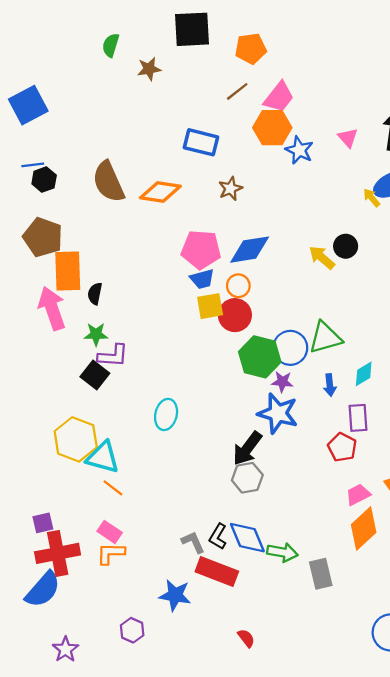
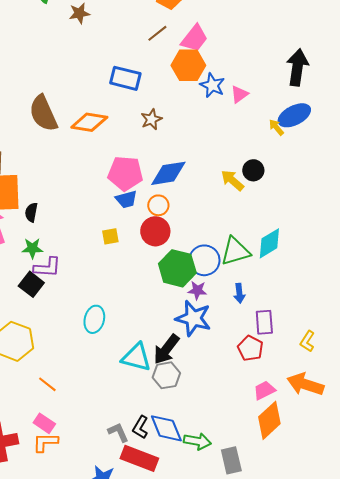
pink triangle: (348, 138) -> (239, 94), moved, turned 36
yellow square: (210, 306) -> (110, 236), moved, size x0.7
cyan diamond: (364, 374) -> (269, 243), moved, size x1.4
cyan triangle: (103, 457) -> (136, 357), moved

